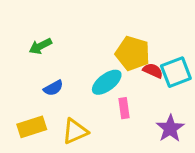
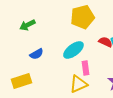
yellow pentagon: (133, 53) -> (82, 17), moved, turned -30
yellow triangle: (75, 131) -> (78, 84), moved

